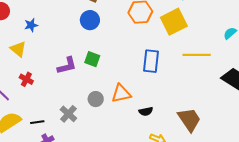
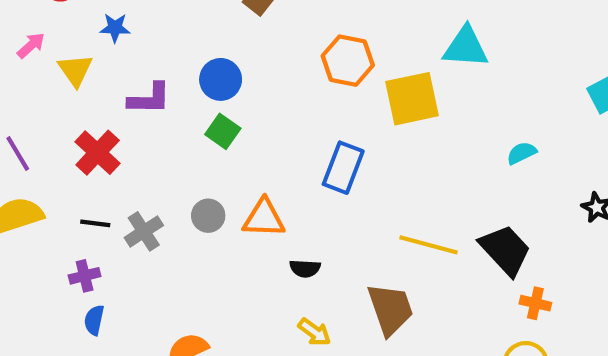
blue circle: (90, 20) -> (221, 79), moved
yellow line: (197, 55) -> (428, 245), moved
purple L-shape: (67, 66) -> (149, 99), moved
red cross: (26, 79) -> (98, 153), moved, size x1.5
black line: (37, 122) -> (95, 223), moved

